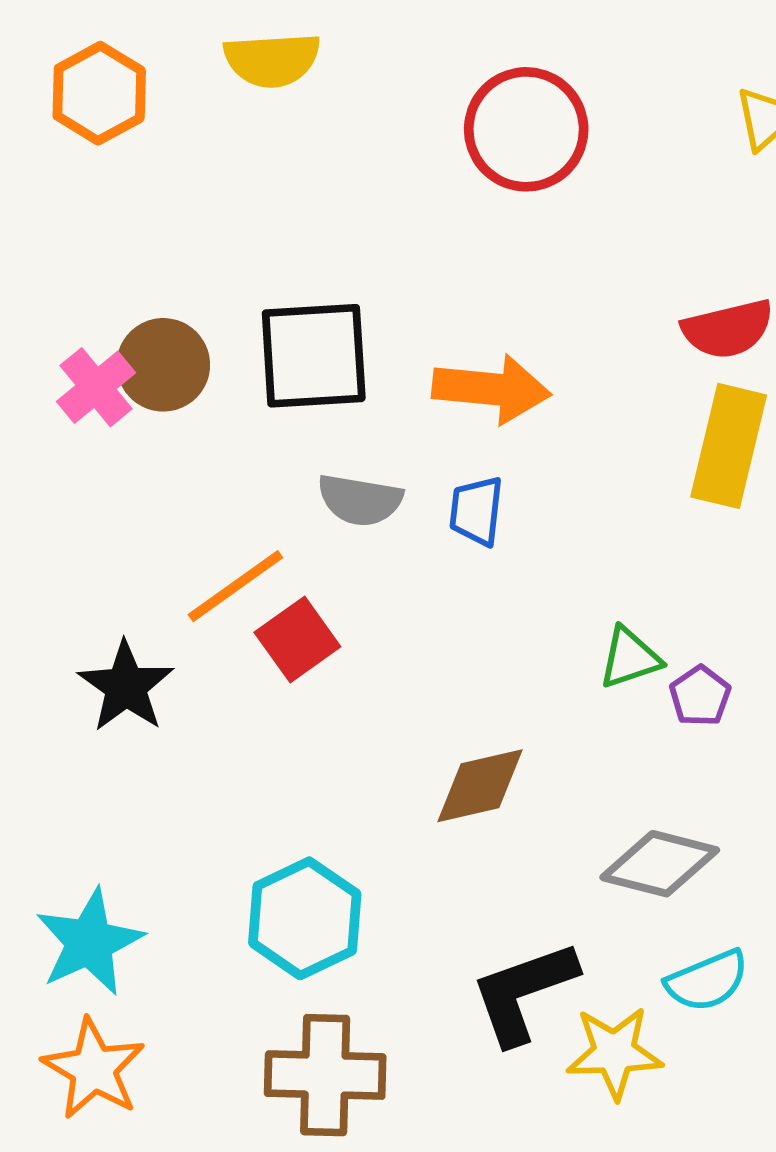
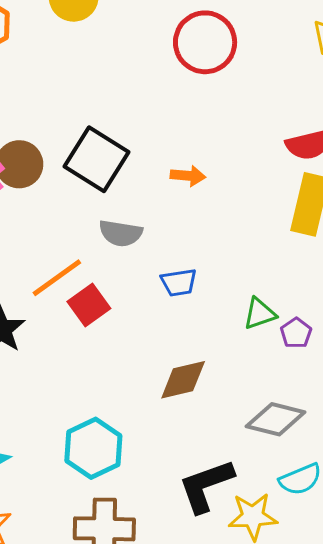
black square: (314, 356) -> (96, 159), turned 36
orange arrow: (491, 389) -> (188, 176), size x0.6
blue trapezoid: (476, 511) -> (179, 282), moved, turned -105

